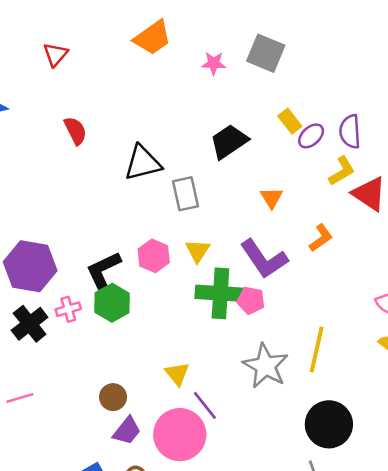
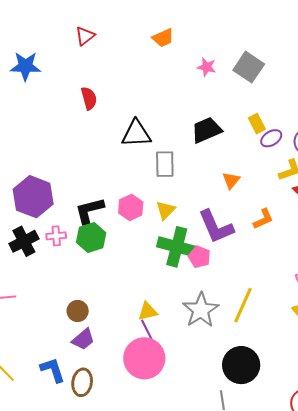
orange trapezoid: (153, 38) -> (163, 38), size x0.7
yellow triangle: (177, 374) -> (148, 311), moved, turned 45
pink circle: (180, 435) -> (144, 358), moved

